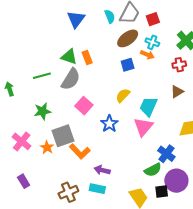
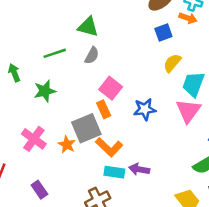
orange rectangle: (87, 57) -> (104, 109), moved
gray semicircle: (71, 79) -> (92, 55), size x0.6
yellow semicircle: (123, 95) -> (172, 63), moved
green star: (42, 111) -> (45, 91), moved
blue star: (109, 124) -> (145, 109), turned 30
cyan rectangle: (97, 189) -> (114, 172), moved

